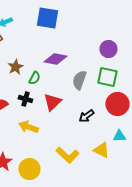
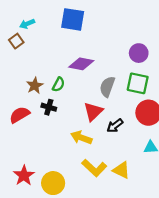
brown star: (15, 67) -> (35, 86), moved
red triangle: (52, 102) -> (93, 112), moved
yellow arrow: (28, 127) -> (81, 138), moved
yellow triangle: (101, 150) -> (121, 170), moved

